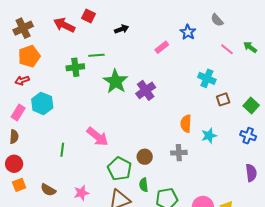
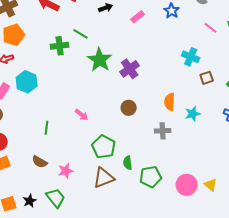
pink rectangle: (162, 47) -> (138, 17), moved
green line: (96, 55) -> (81, 34), turned 35
pink arrow: (97, 137) -> (82, 115), size x0.6
brown circle: (145, 157) -> (129, 108), moved
brown semicircle: (48, 190) -> (40, 162), moved

